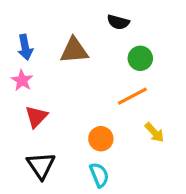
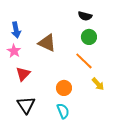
black semicircle: (118, 22) -> (85, 16), moved
brown triangle: (74, 50) -> (47, 43), moved, turned 30
orange line: (132, 96) -> (84, 61), turned 72

